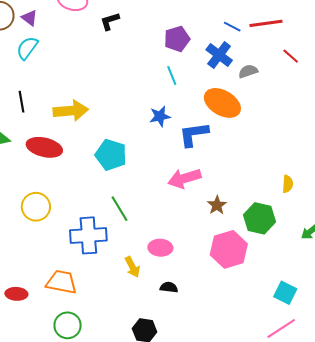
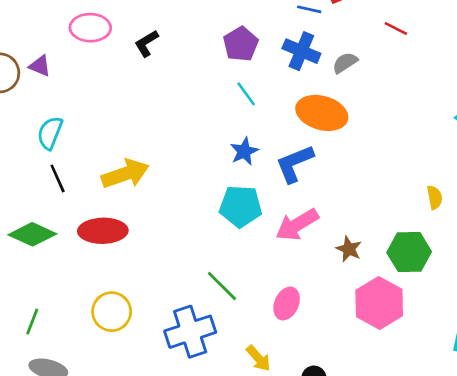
cyan semicircle: (27, 48) -> (50, 133), moved
cyan pentagon: (111, 155) -> (241, 206), moved
pink ellipse: (160, 248) -> (287, 304), moved, turned -55

